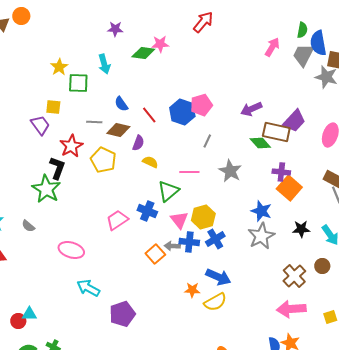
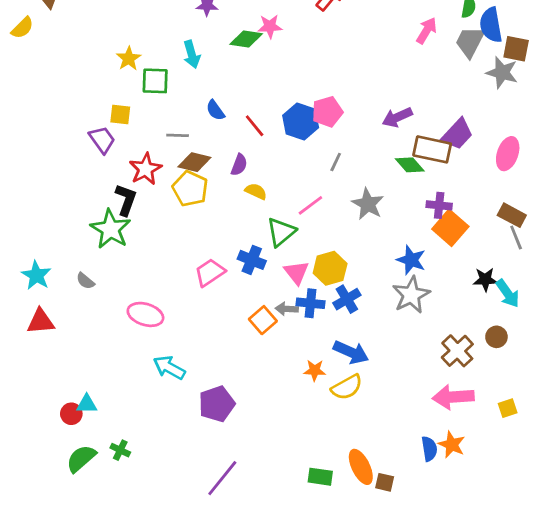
brown diamond: (118, 130) -> (194, 162), moved
pink line: (189, 172) -> (310, 205), turned -36
black star: (301, 229) -> (485, 280), moved

